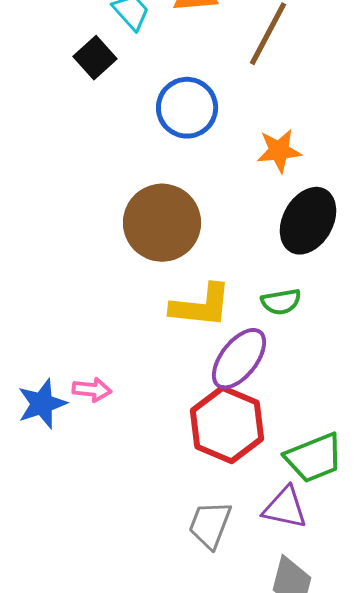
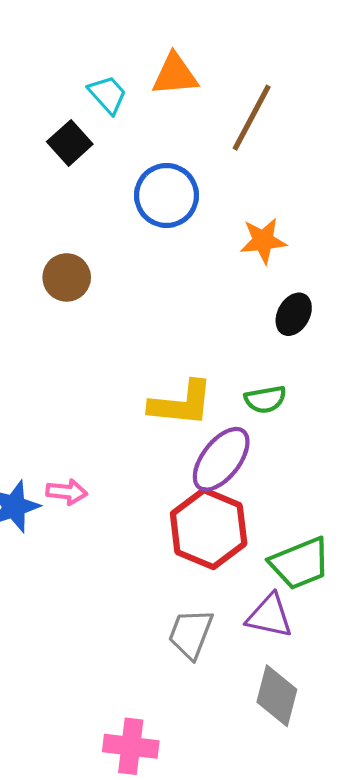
black ellipse: (308, 221) -> (294, 314), size x0.6
brown circle: (162, 223) -> (67, 277), moved, size x0.6

